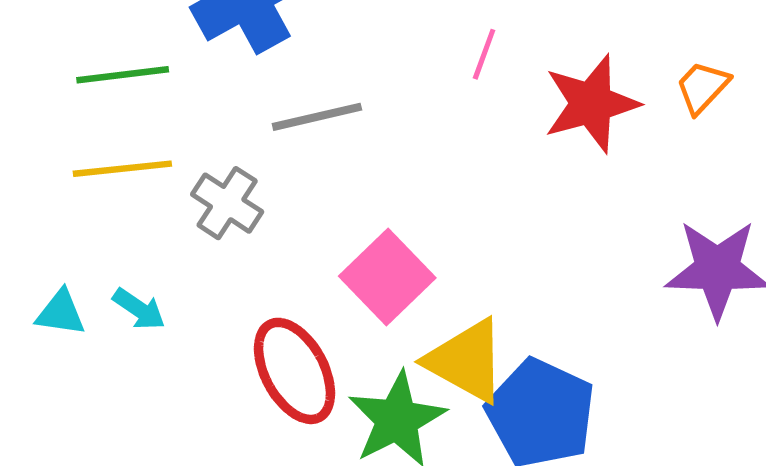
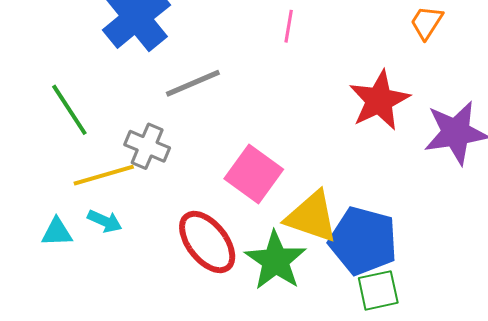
green line: (123, 75) -> (69, 110), moved, turned 74
red star: (591, 104) -> (379, 100), moved
yellow line: (122, 169) -> (104, 175), moved

